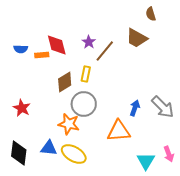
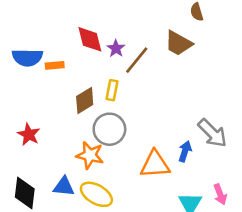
red diamond: (57, 45) -> (90, 39), moved
blue semicircle: (21, 49) -> (27, 58), size x1.6
blue arrow: (135, 108) -> (185, 151), moved

